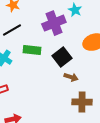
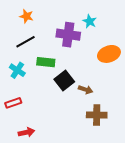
purple cross: (54, 23) -> (68, 35), turned 30
black square: (62, 57) -> (64, 80), moved

